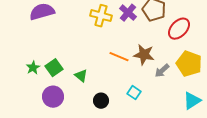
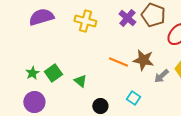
yellow cross: (101, 16) -> (85, 21), moved
purple circle: (53, 97) -> (34, 102), moved

